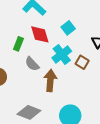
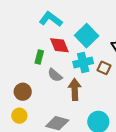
cyan square: (68, 28) -> (87, 36), size x1.6
cyan cross: (62, 55) -> (83, 63), turned 30

